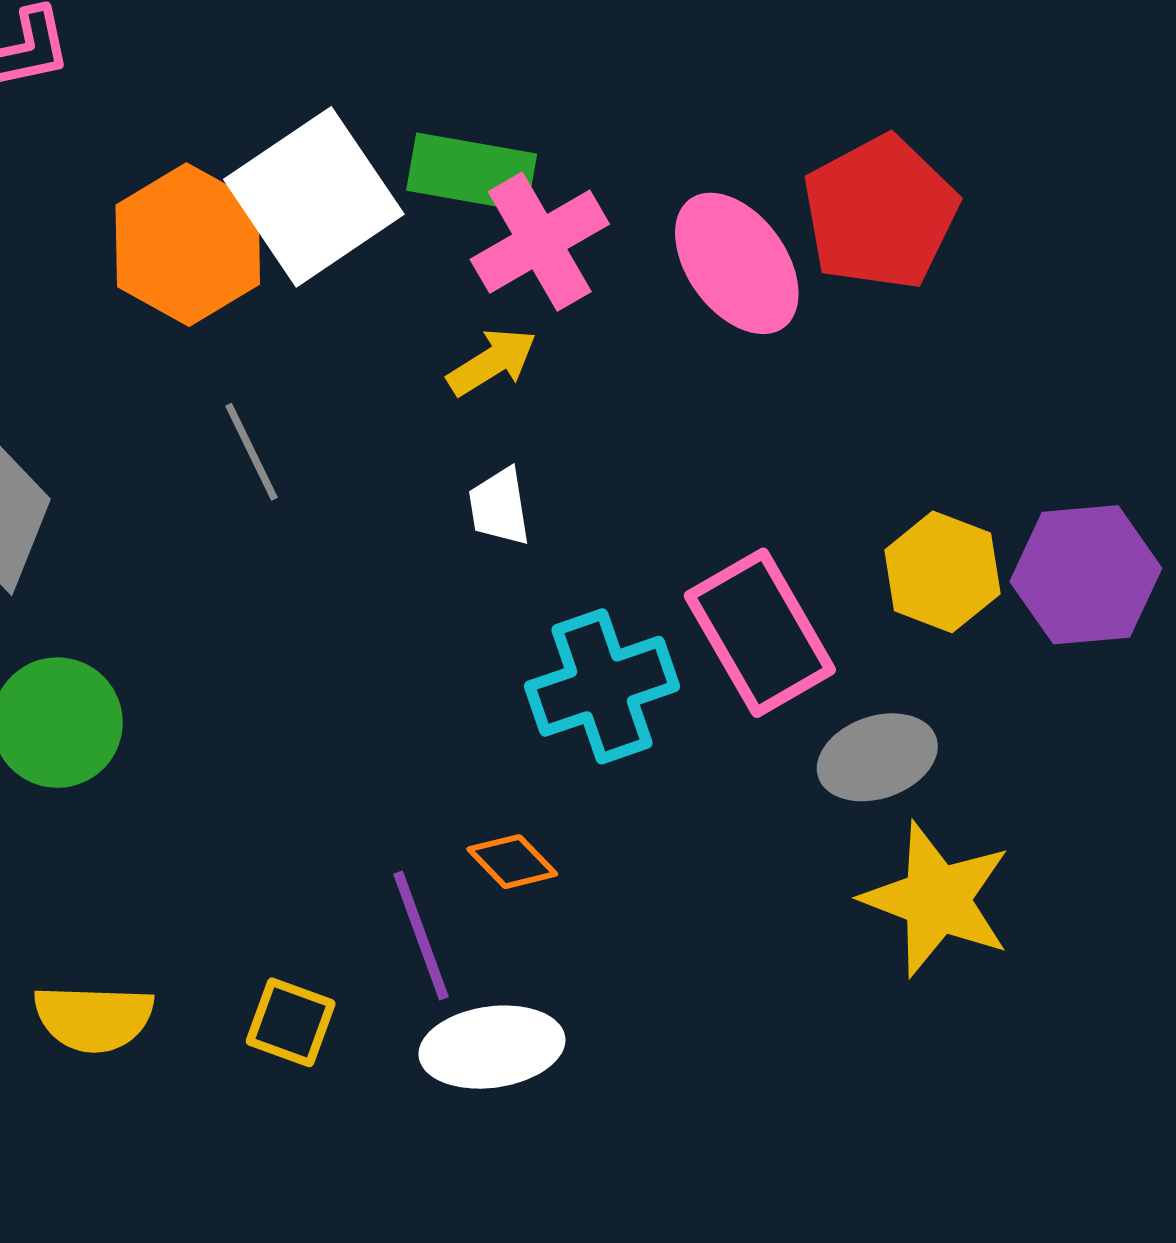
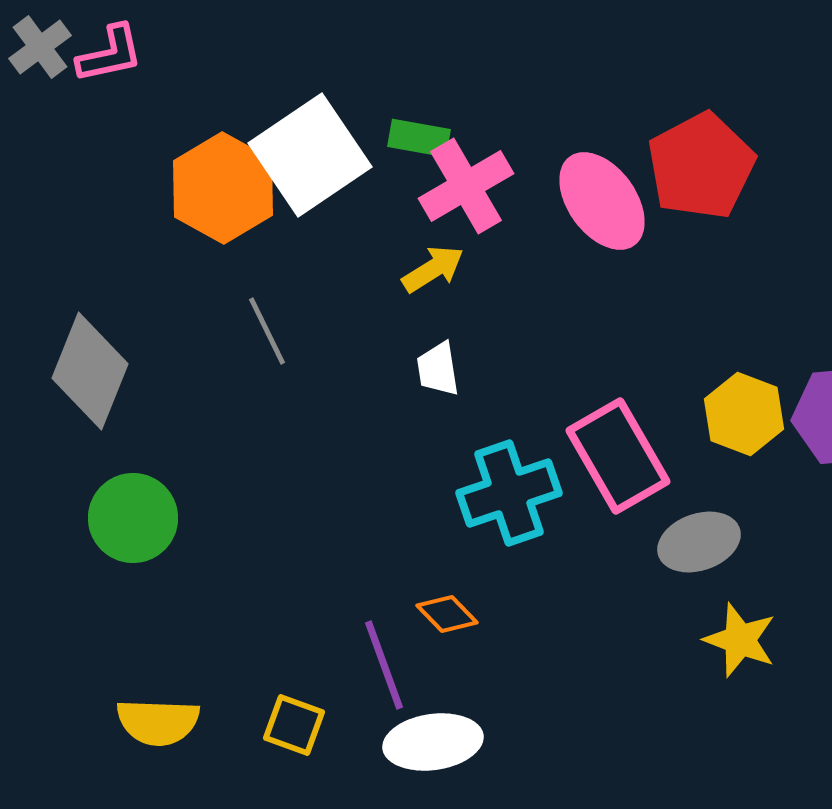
green rectangle: (472, 172) -> (419, 138), size x0.7
yellow star: (937, 899) -> (740, 640), size x0.7

